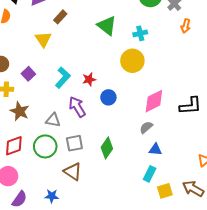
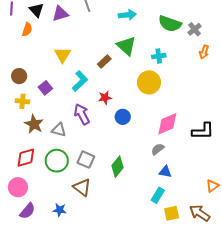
brown rectangle: (60, 17) -> (104, 62), moved
cyan L-shape: (63, 78) -> (80, 81), moved
purple arrow: (77, 107) -> (82, 114), moved
gray triangle: (53, 120) -> (59, 130), moved
gray square: (74, 143) -> (86, 160), turned 30

